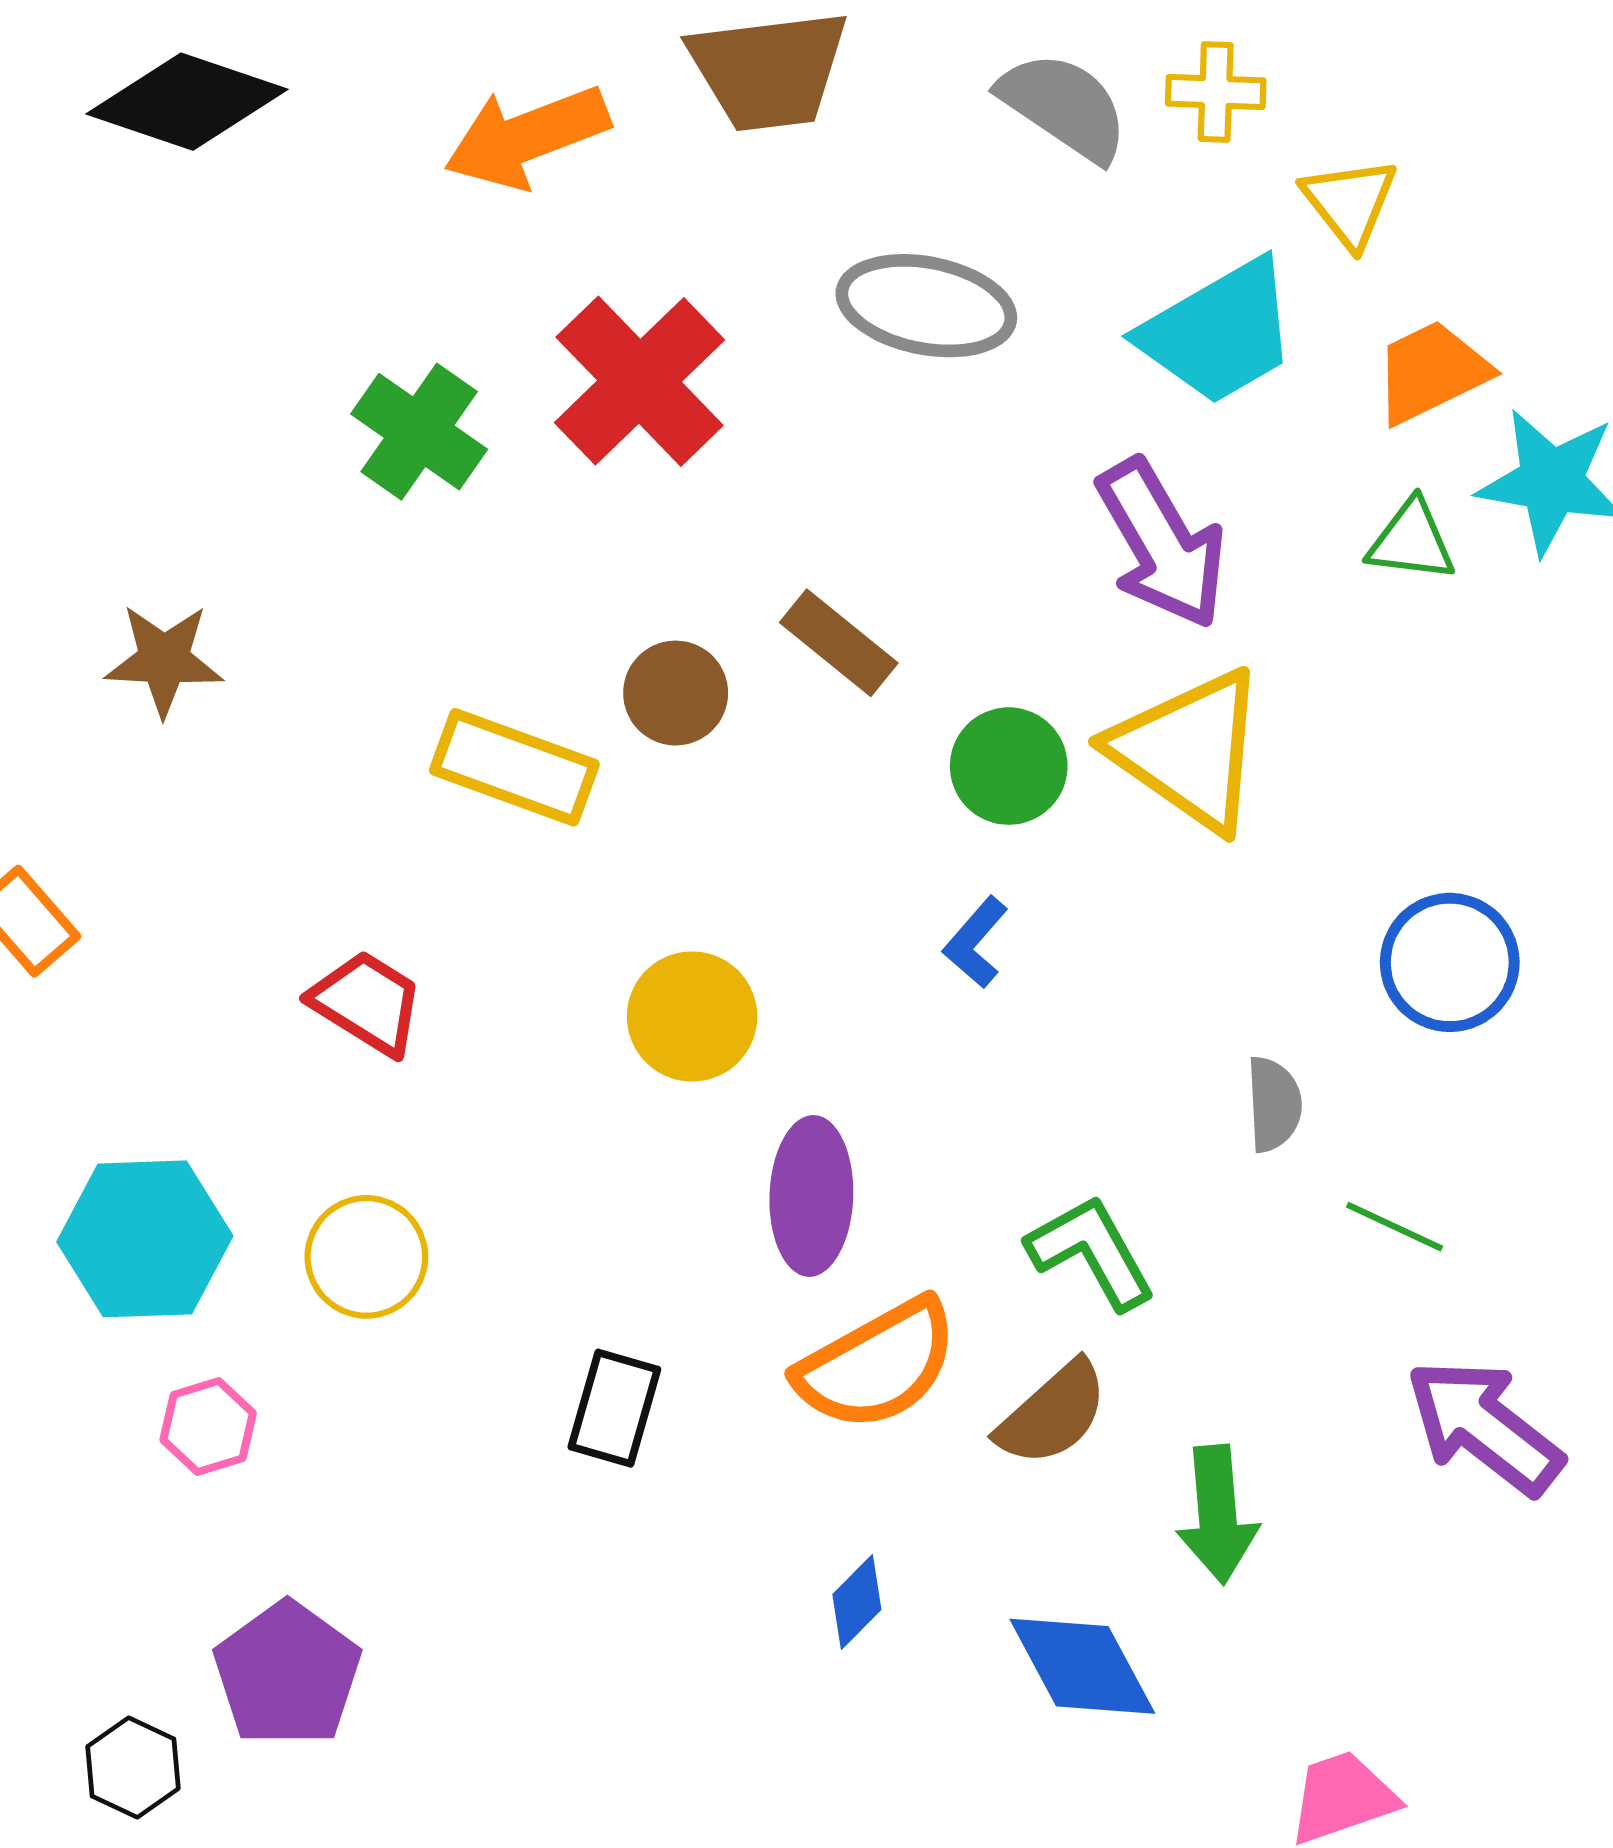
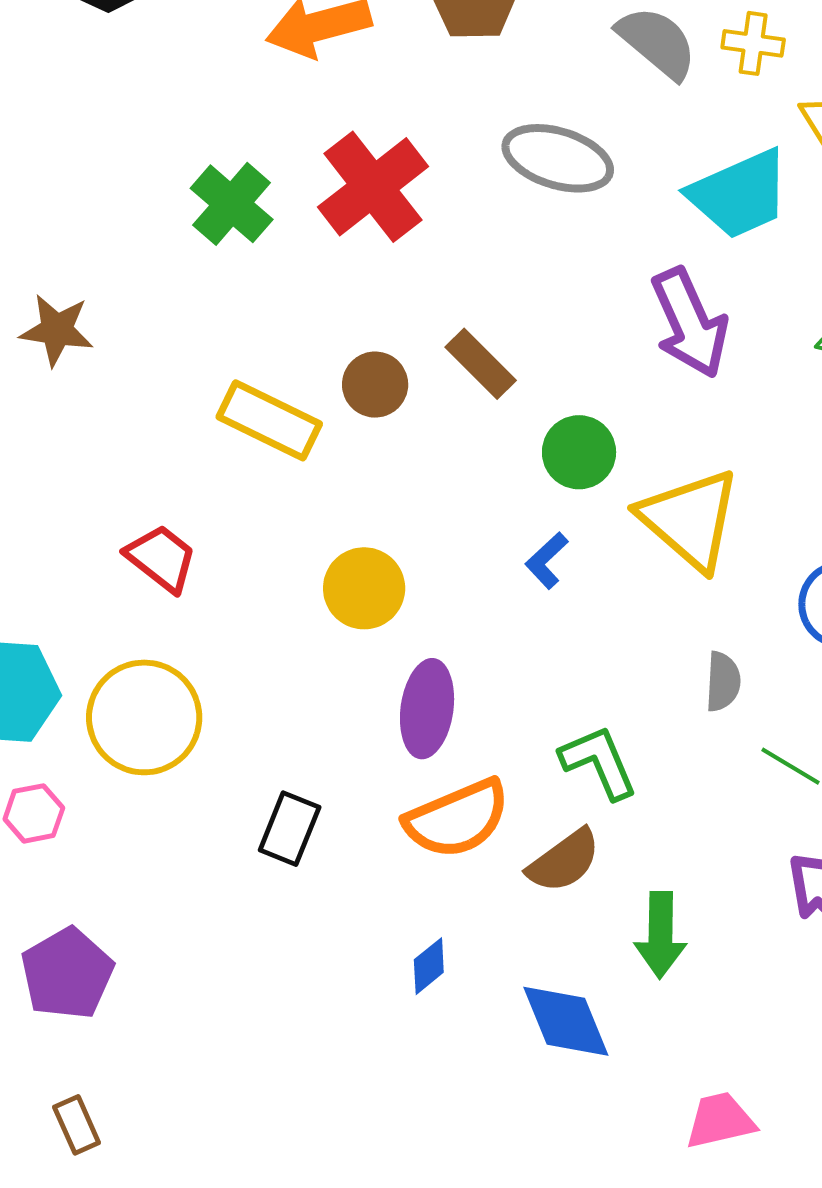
yellow triangle: (1189, 750) -> (690, 519), moved
yellow circle: (366, 1257) -> (144, 717), size x1.5

